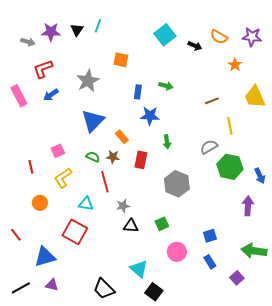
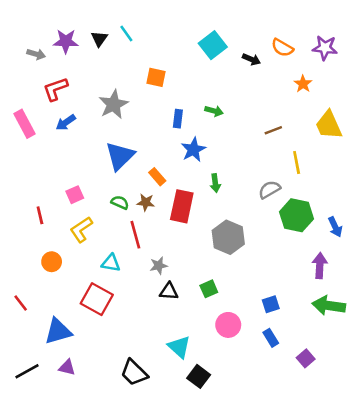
cyan line: (98, 26) -> (126, 34), turned -56
blue star: (150, 116) -> (193, 150), turned -30
red rectangle: (141, 160) -> (182, 206), size x1.4
green arrow: (254, 251) -> (329, 306), moved

